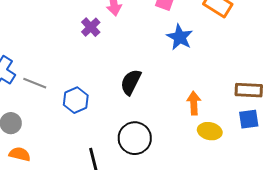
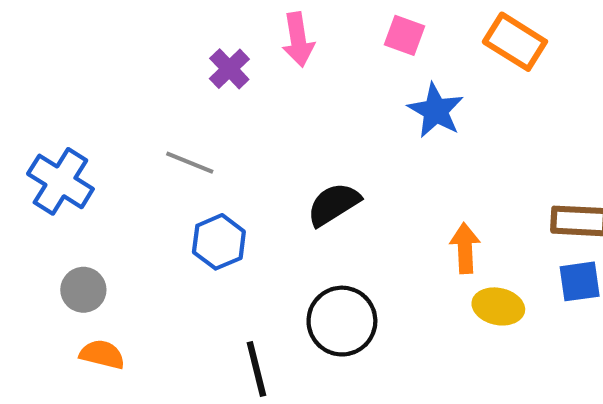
purple cross: (91, 27) -> (229, 69), moved
black semicircle: (131, 82) -> (334, 204), turned 32
gray line: (35, 83) -> (190, 163), moved

